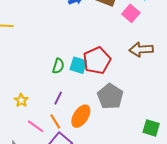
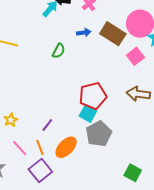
cyan square: (78, 65) -> (88, 113), moved
green semicircle: (58, 66) -> (59, 51), moved

